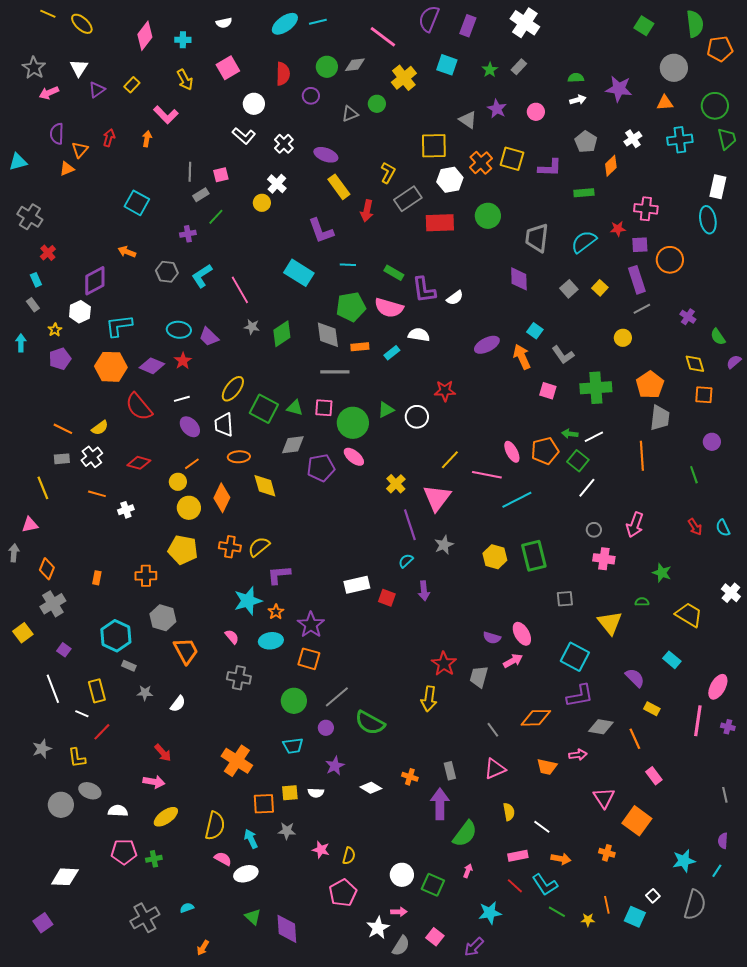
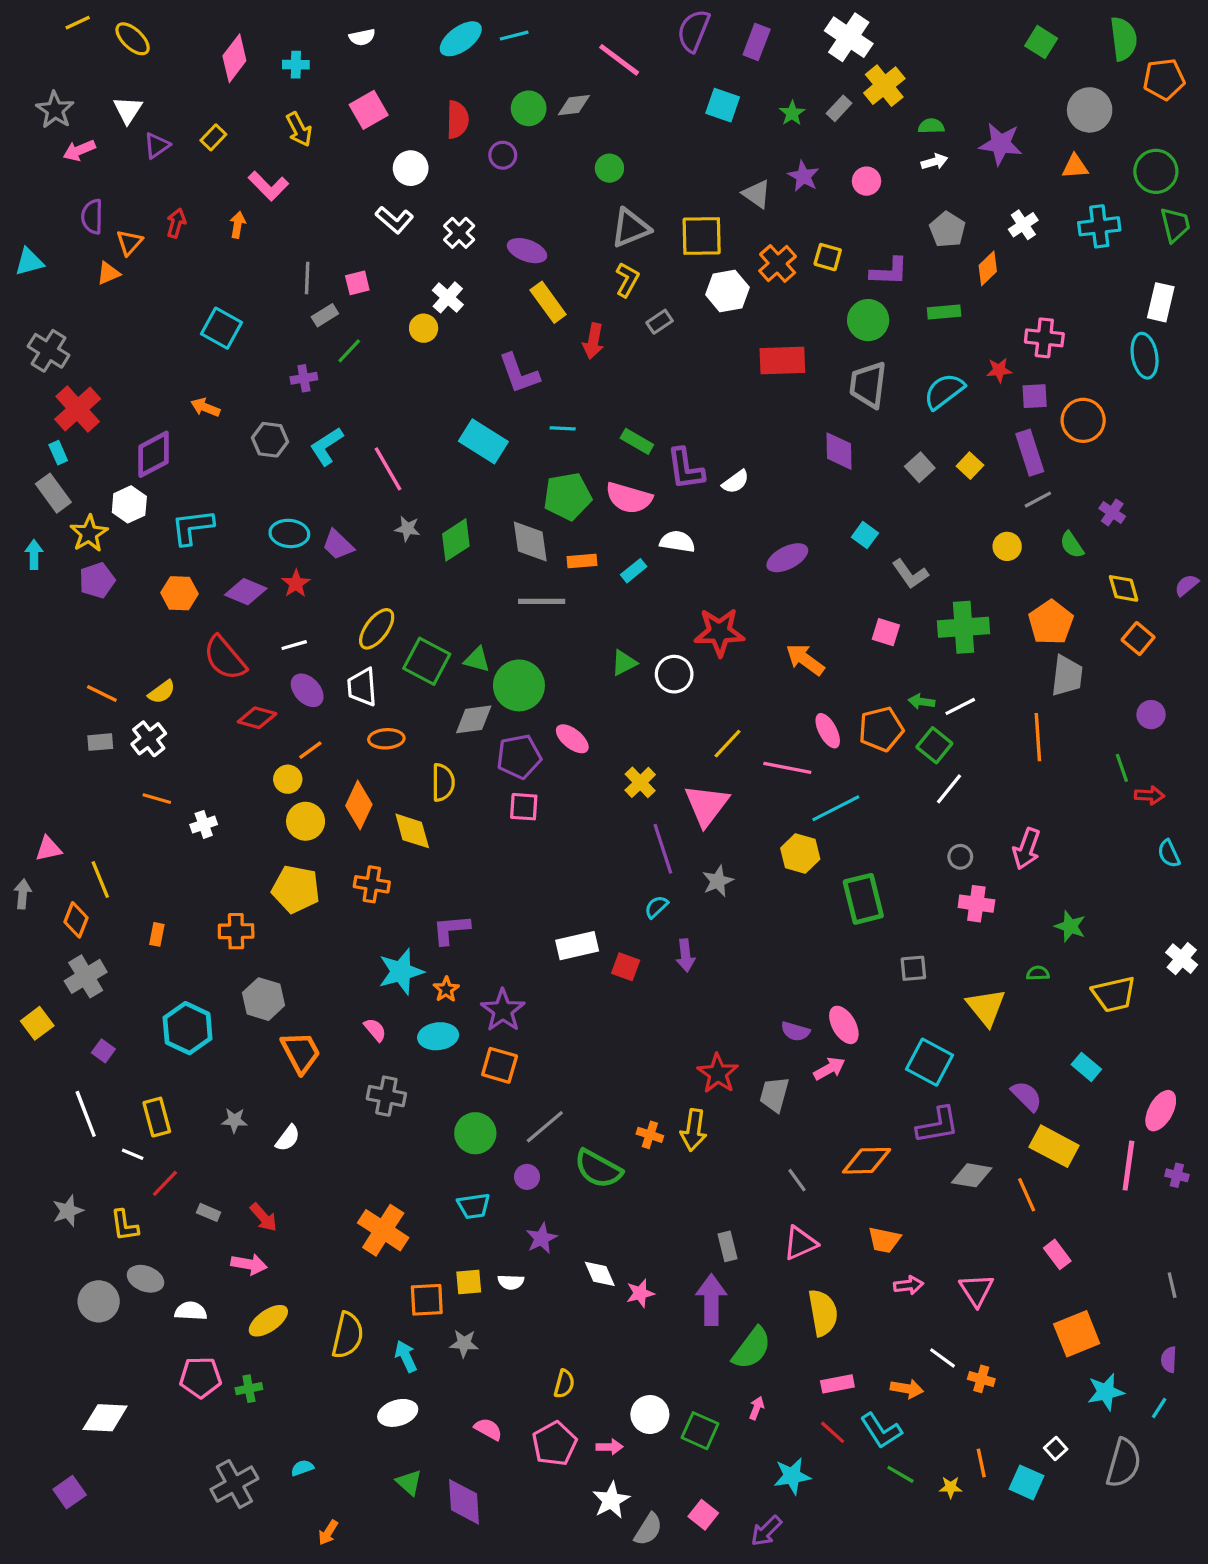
yellow line: (48, 14) -> (78, 23), turned -49
yellow cross: (404, 78) -> (884, 86), moved
gray triangle: (350, 114) -> (630, 228), moved, size x1.5
yellow square: (512, 159) -> (828, 257), size x0.7
gray rectangle: (408, 199) -> (660, 322), size x0.6
green circle: (488, 216) -> (868, 320), moved
red rectangle: (440, 223) -> (782, 361), moved
red cross: (48, 253) -> (78, 409), size x1.8
gray rectangle: (33, 305) -> (53, 493), size x1.6
yellow star: (55, 330) -> (89, 533), size x1.6
green semicircle: (718, 337) -> (1072, 545), moved
orange arrow: (522, 357) -> (805, 660), moved, turned -30
orange hexagon: (111, 367) -> (179, 593), size x0.7
red star: (445, 391) -> (719, 632), size x1.4
orange square: (704, 395) -> (1138, 639), turned 36
pink square: (324, 408) -> (524, 807), moved
green circle: (353, 423) -> (519, 685), moved
red diamond: (139, 463) -> (257, 718), moved
yellow diamond: (265, 486) -> (412, 831), moved
yellow line: (43, 488) -> (100, 879), moved
red arrow: (695, 527) -> (1149, 795), moved, turned -54
yellow semicircle: (259, 547) -> (443, 782), moved, turned 130
yellow hexagon: (495, 557) -> (800, 854), moved
yellow trapezoid: (689, 615) -> (1114, 994), turned 136
gray rectangle: (129, 666) -> (209, 1212), moved
yellow rectangle: (652, 709) -> (1054, 1146), size x1.8
pink arrow: (578, 755) -> (909, 1285), moved
orange cross: (410, 777) -> (650, 1135), moved
white diamond: (371, 788) -> (600, 1274), turned 35
yellow semicircle: (509, 812) -> (823, 1313), size x1.6
orange square: (637, 821) -> (1077, 1334), moved, turned 32
white line: (542, 827) -> (942, 1358), moved
pink star: (321, 850) -> (640, 1293), moved, turned -30
pink semicircle: (223, 859) -> (488, 1429), moved
pink arrow: (399, 912) -> (609, 1447), moved

